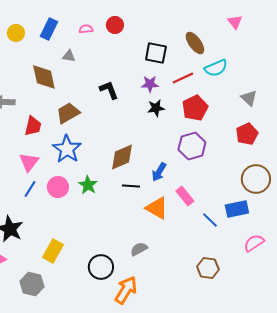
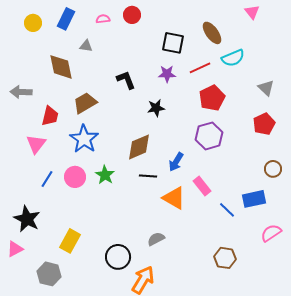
black star: (156, 108) -> (156, 108), moved
pink triangle: (29, 162) -> (36, 144), moved
brown circle: (256, 179) -> (273, 169), size x0.6

